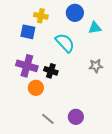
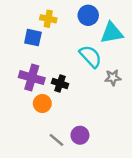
cyan triangle: (95, 28) -> (112, 33), size x1.5
cyan semicircle: (65, 43) -> (91, 56), moved
purple circle: (76, 117) -> (80, 135), moved

